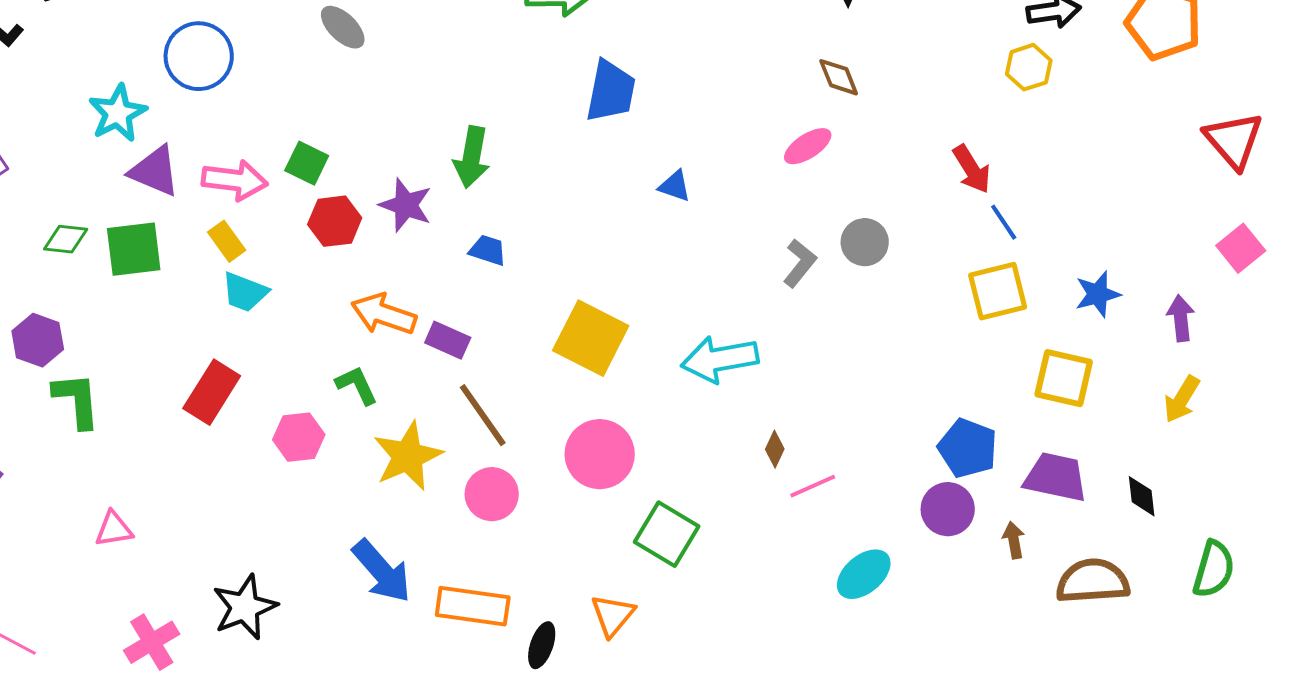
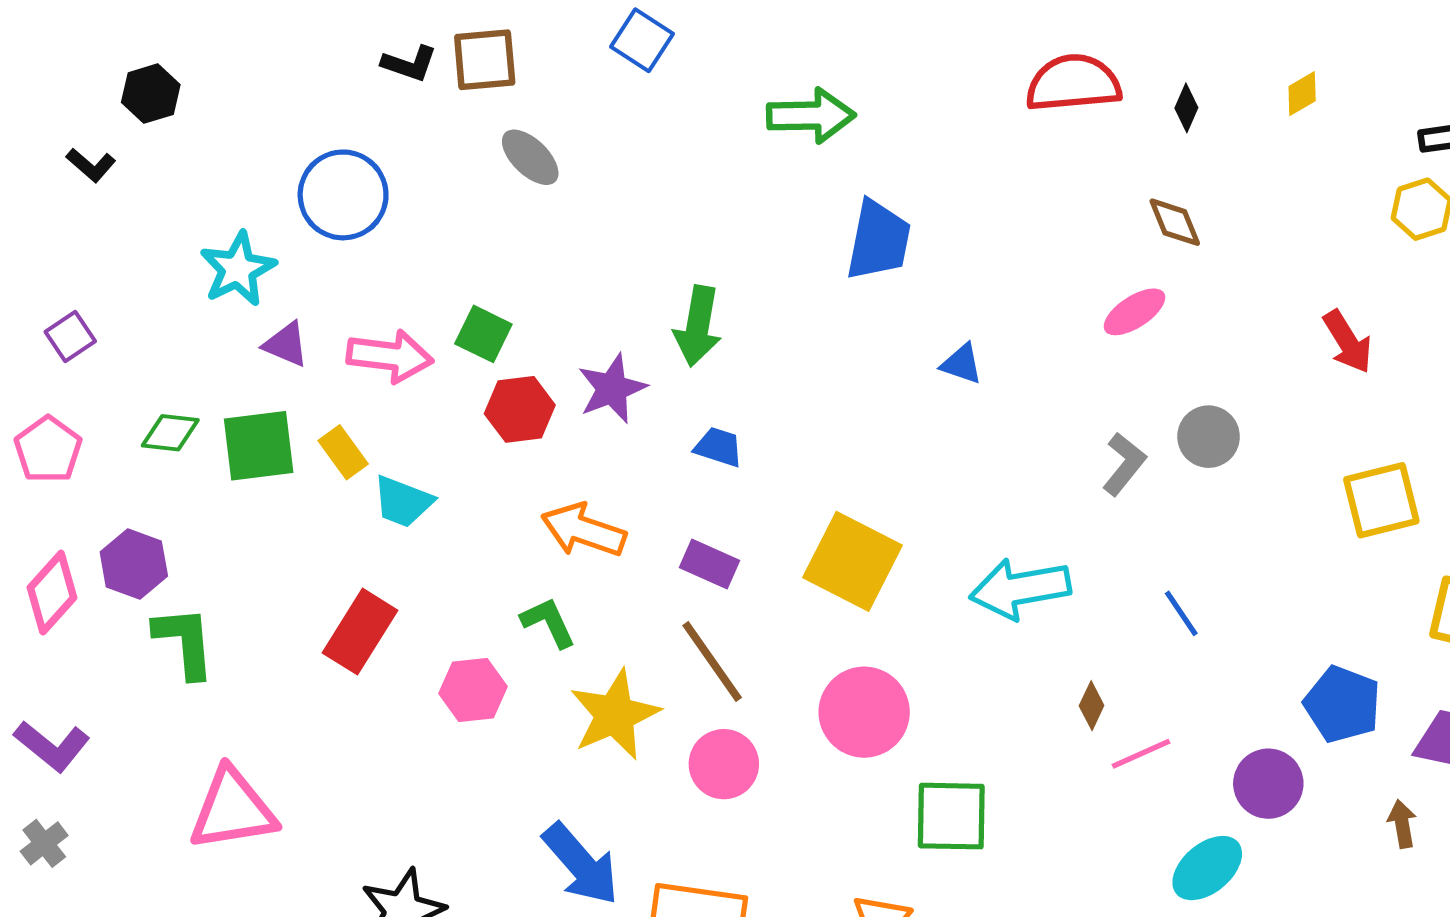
purple triangle: (155, 171) -> (286, 344), size x0.7
purple star: (406, 205) -> (612, 389), turned 30
blue line: (1004, 222) -> (1181, 613), moved
yellow rectangle: (227, 241) -> (343, 452), moved
purple rectangle: (448, 340) -> (710, 564), moved
purple circle: (948, 509) -> (1268, 784), moved
pink triangle: (114, 529) -> (233, 810), size x1.8
green square: (667, 534) -> (951, 816), turned -30

